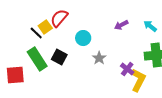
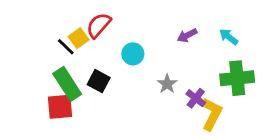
gray star: (99, 58) -> (167, 84), moved
red square: (15, 75) -> (60, 107), moved

